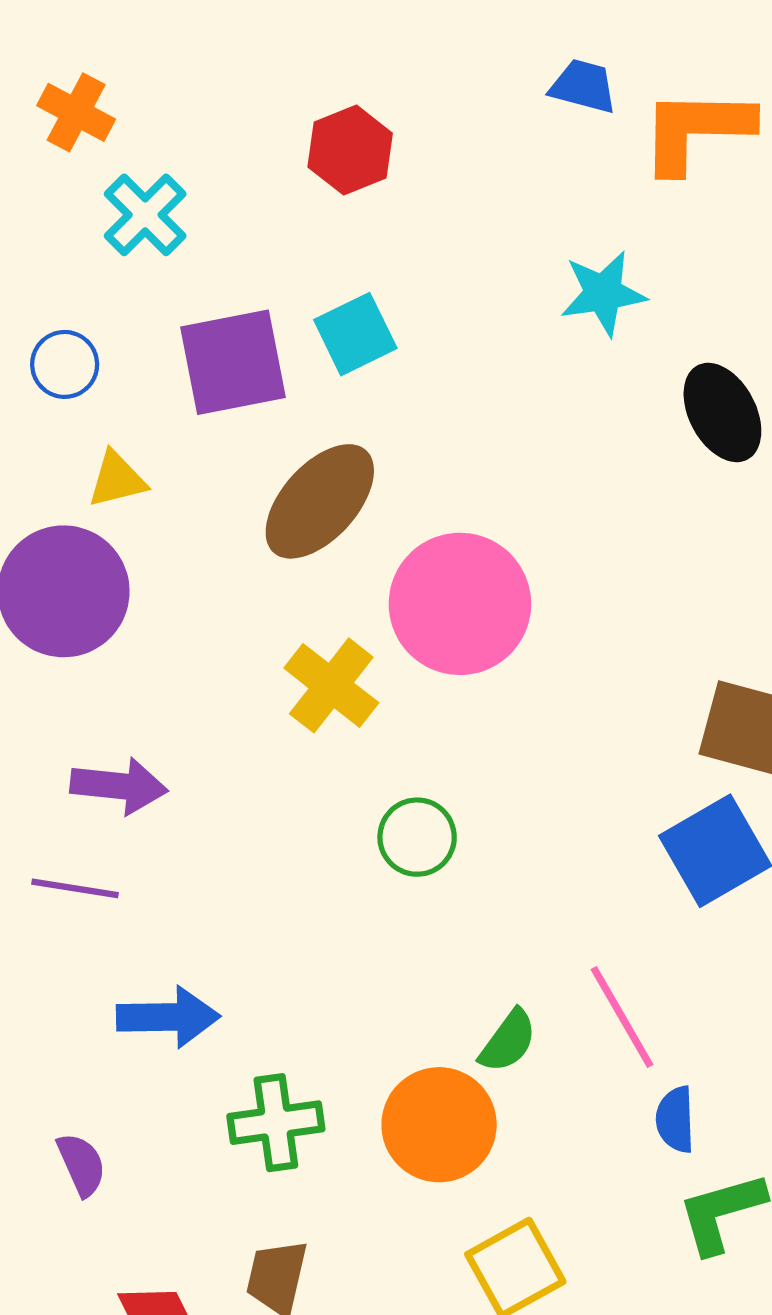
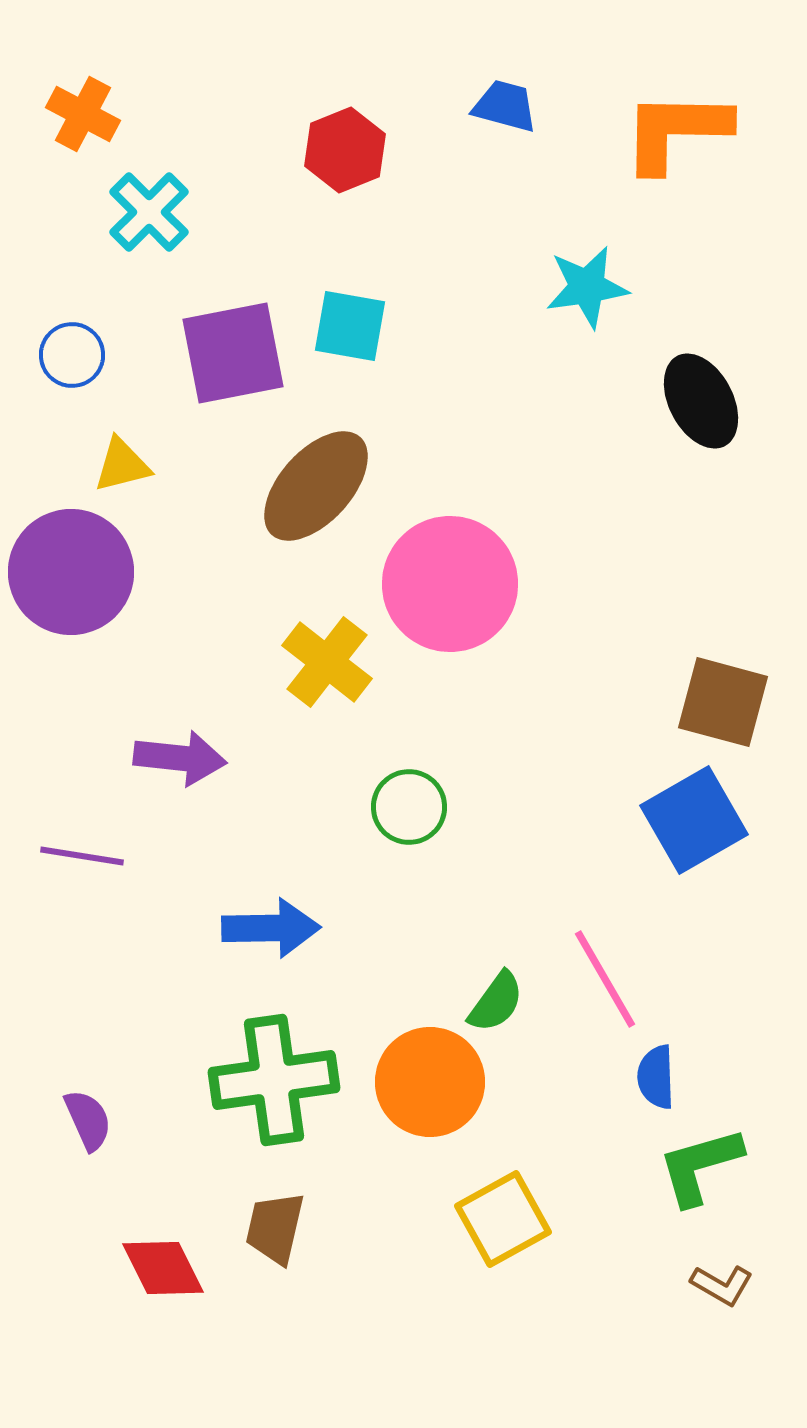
blue trapezoid: (583, 86) -> (505, 106), moved
cyan square: (355, 334) -> (350, 326), turned 36
purple arrow: (119, 786) -> (180, 758), moved
blue arrow: (168, 1017) -> (271, 928), moved
green cross: (276, 1123) -> (274, 1080), size x1.4

